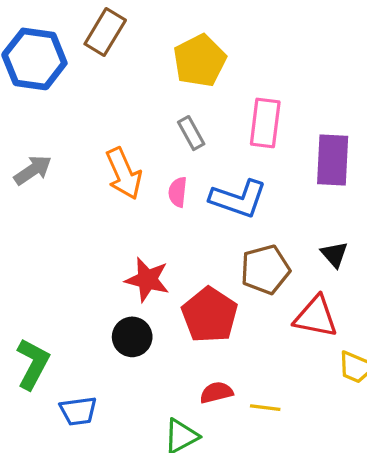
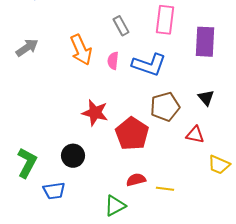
red triangle: (316, 317) -> (195, 135), size x0.7
black circle: (132, 337) -> (73, 156), moved

